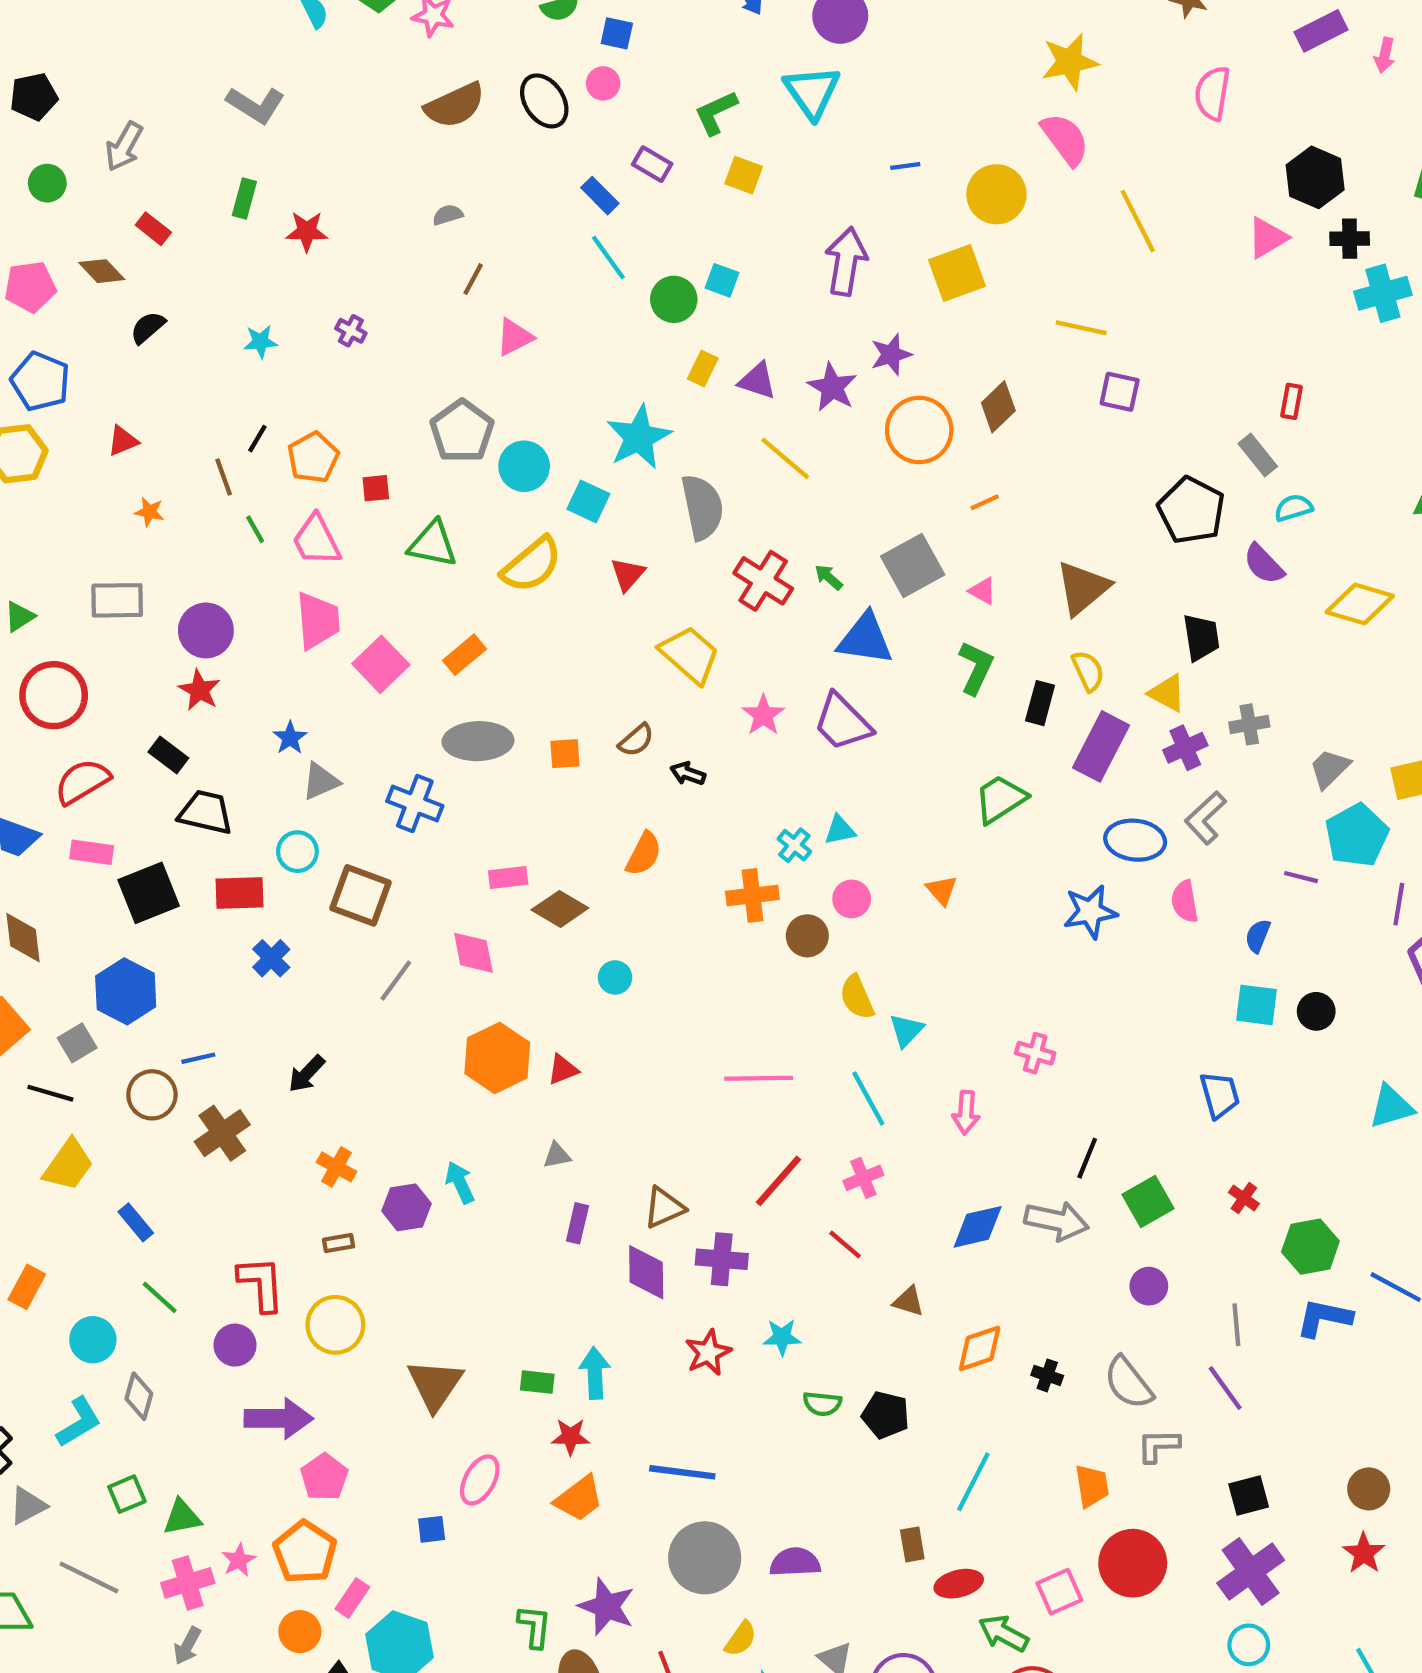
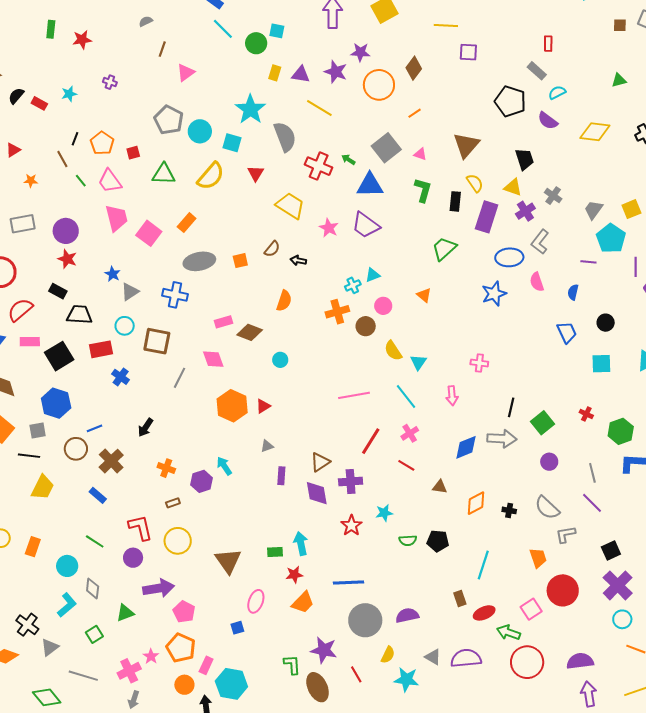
red rectangle: (153, 229) -> (39, 103), moved
purple star: (891, 354) -> (360, 52), turned 30
gray cross: (1249, 724) -> (553, 196), turned -36
cyan cross: (794, 845) -> (353, 285), turned 35
cyan square: (1256, 1005) -> (601, 364), moved
gray square: (77, 1043) -> (38, 431), turned 30
blue trapezoid: (1220, 1095) -> (567, 332), moved
blue rectangle: (136, 1222) -> (98, 495), moved
green triangle: (182, 1517) -> (125, 613), moved

